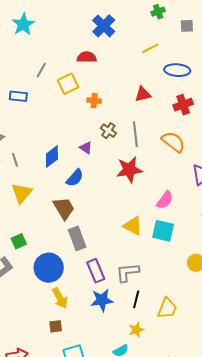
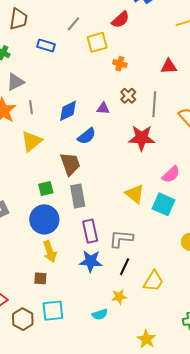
red semicircle: (87, 57) -> (120, 20), turned 126
purple triangle: (86, 148) -> (103, 108), turned -40
green square: (19, 241) -> (46, 188), moved

